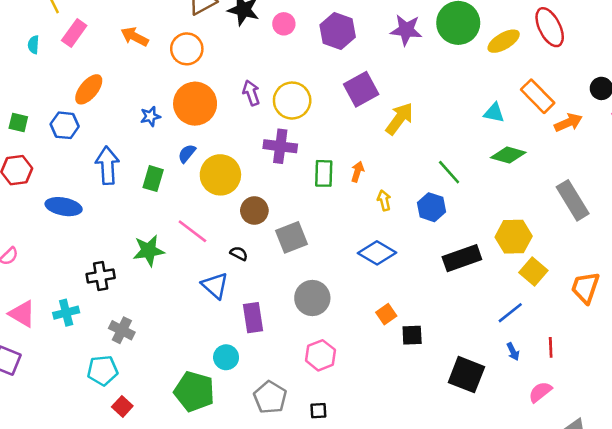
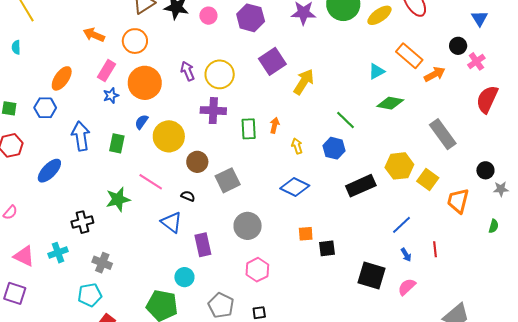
pink rectangle: (74, 33) -> (107, 71), moved
cyan triangle: (494, 113) -> (377, 71), turned -36
blue ellipse: (64, 207) -> (49, 171), turned -52
yellow square: (533, 271) -> (428, 179), moved
orange square: (386, 314) -> (306, 234), turned 35
pink semicircle: (540, 392) -> (407, 287), moved

